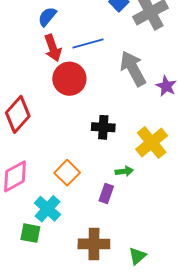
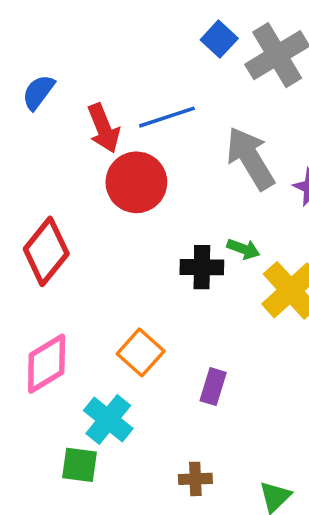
blue semicircle: (47, 17) -> (38, 92), moved
green arrow: (124, 171) -> (243, 249), moved, turned 30
brown cross: (94, 244) -> (195, 479), size x0.6

